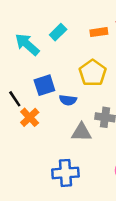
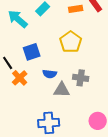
blue semicircle: (68, 100) -> (50, 74), moved

